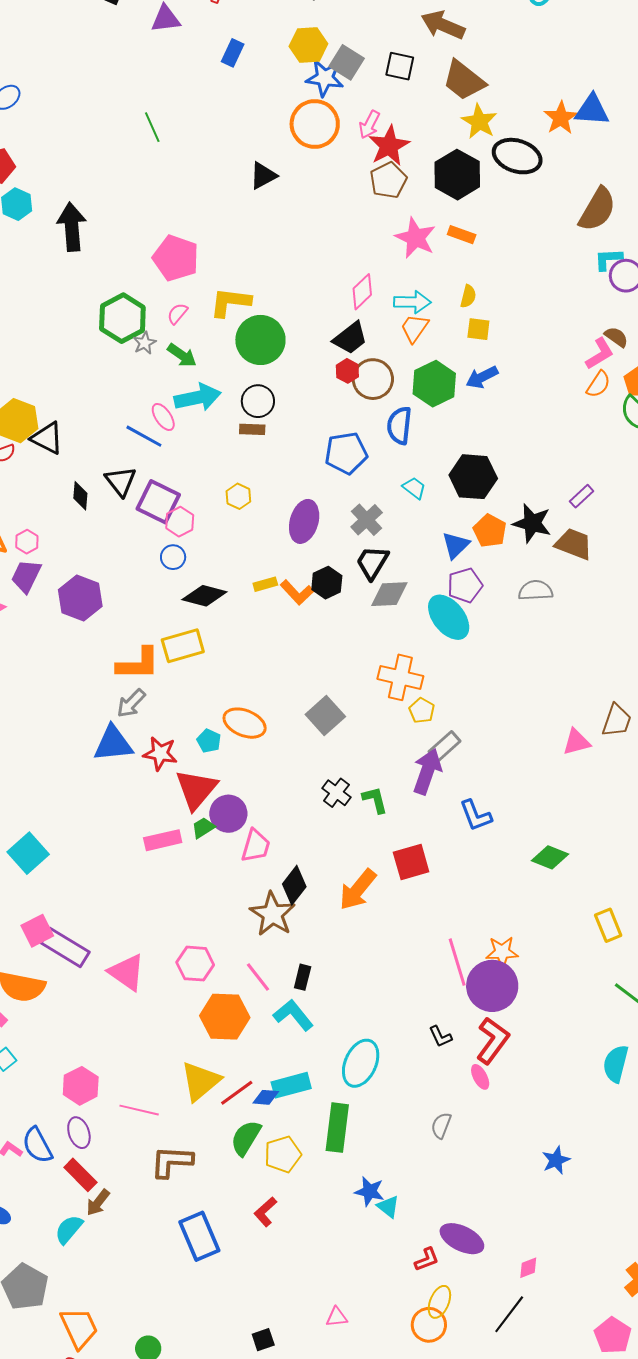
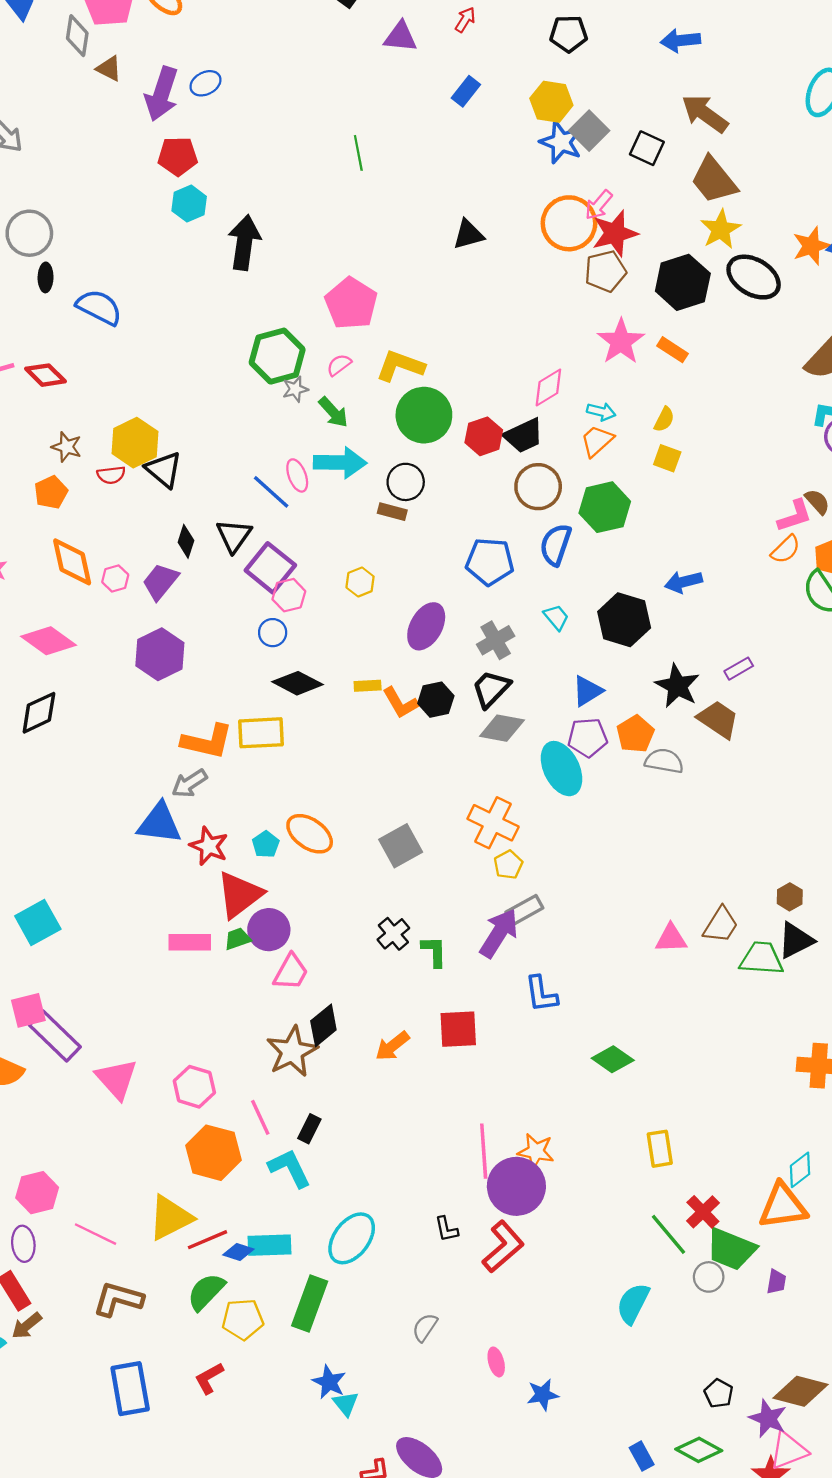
orange circle: (315, 124) -> (569, 223), moved
cyan arrow: (412, 302) -> (601, 412), size x0.7
red hexagon: (347, 371) -> (484, 436), moved, size x1.4
blue arrow: (482, 377) -> (683, 582), moved
orange pentagon: (490, 531) -> (635, 734), moved
purple trapezoid: (26, 576) -> (160, 582), moved
orange arrow: (358, 890) -> (392, 1046), size x0.7
pink ellipse: (480, 1077) -> (496, 1362), moved

